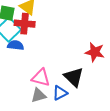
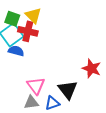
pink triangle: (41, 78) -> (36, 86), turned 30

